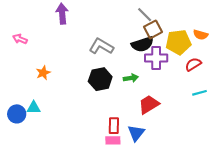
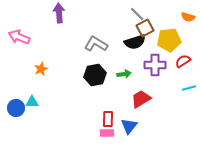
orange semicircle: (201, 35) -> (188, 17), moved
pink arrow: (20, 39) -> (19, 37), size x1.5
purple cross: (156, 58) -> (155, 65), moved

